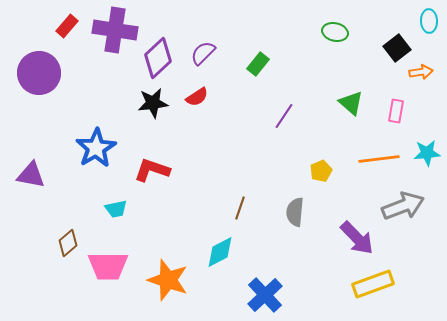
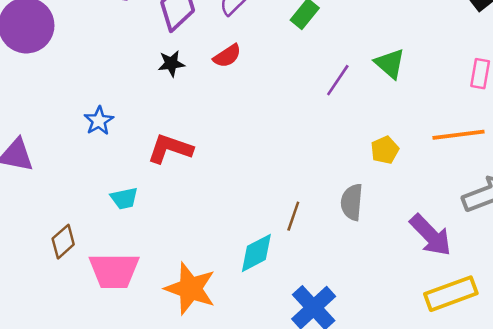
black star: (153, 103) -> (171, 64), size x0.7
green triangle: (351, 103) -> (390, 64), moved
blue star: (96, 148) -> (99, 121), size x0.6
brown line: (240, 208) -> (293, 216), moved

